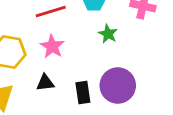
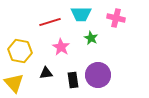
pink star: (52, 46) -> (61, 47), moved

